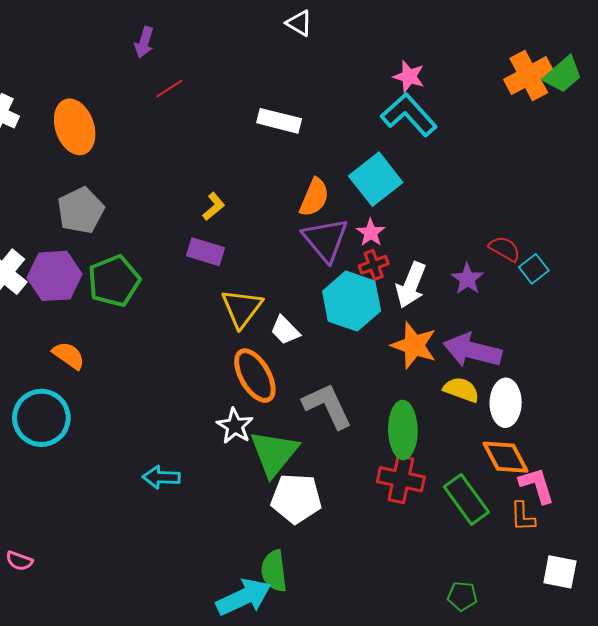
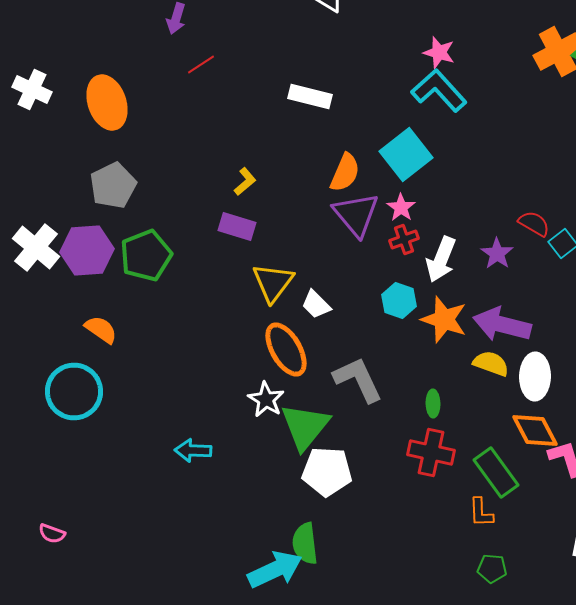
cyan hexagon: (352, 301) -> (399, 300), moved, size x0.6
green ellipse: (403, 430) -> (433, 404), size x0.5
orange L-shape: (523, 517) -> (481, 512), moved

